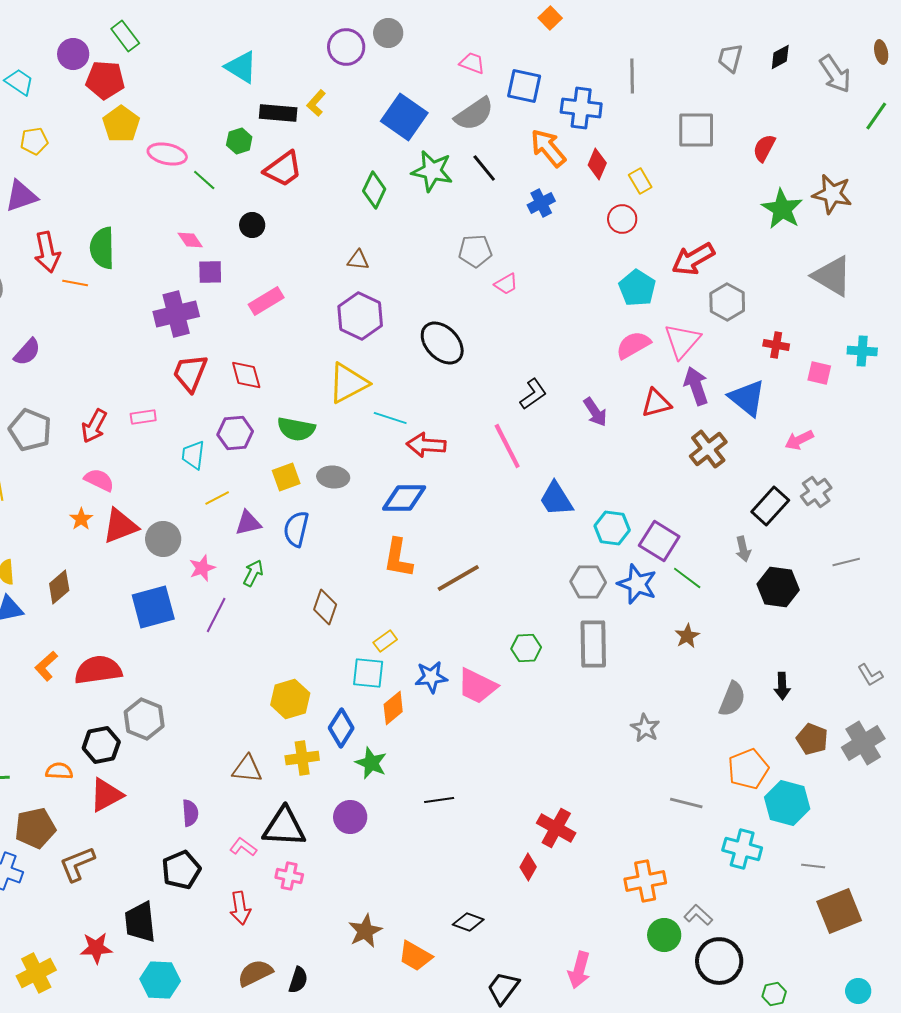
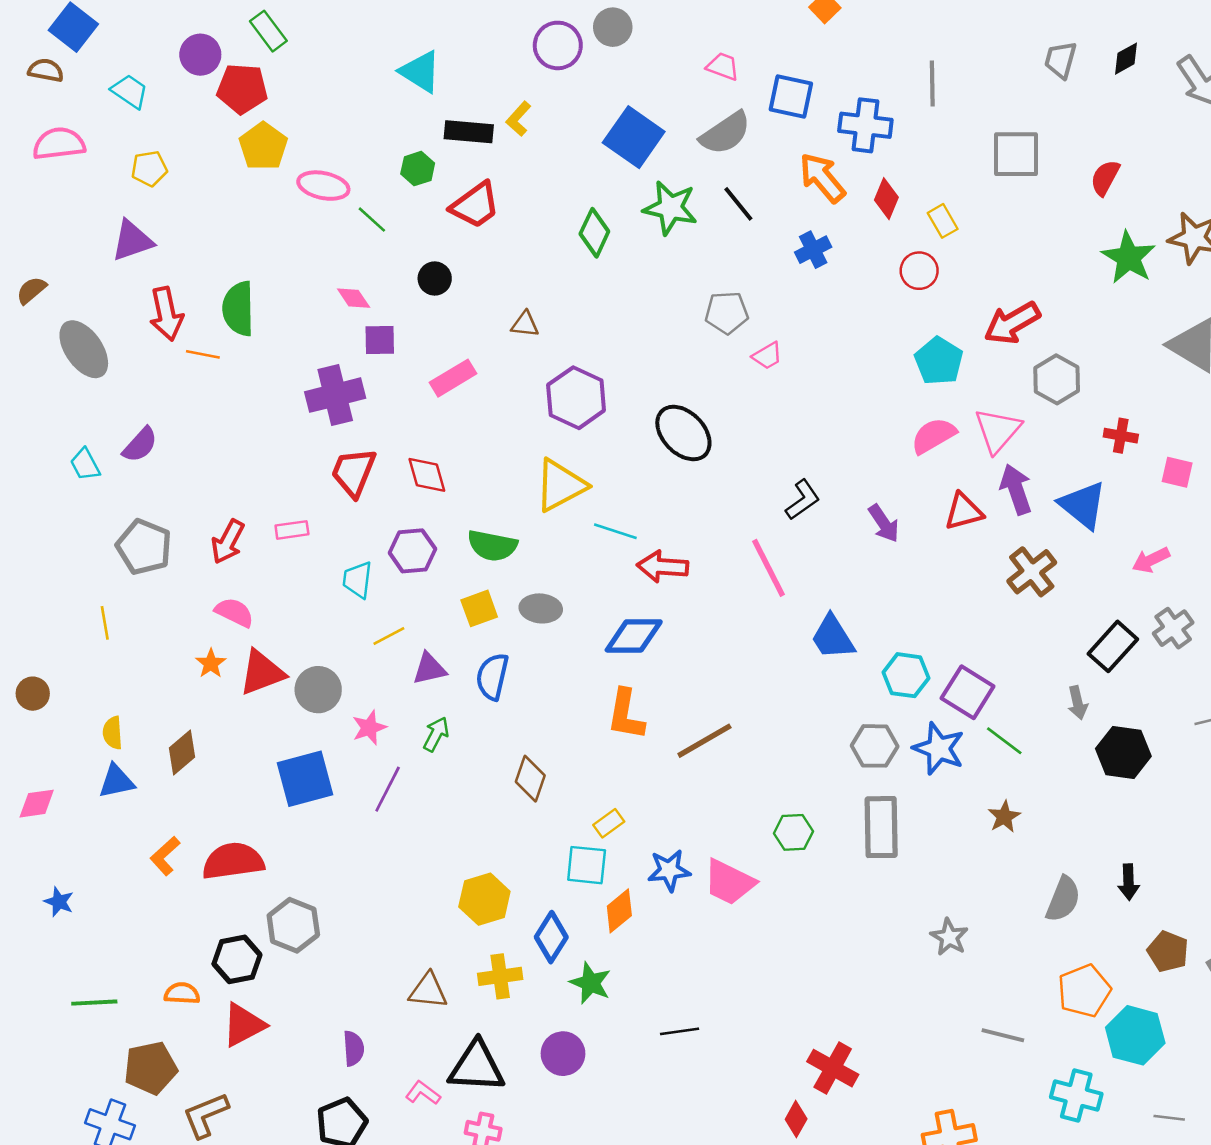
brown triangle: (358, 260) -> (525, 324), moved

